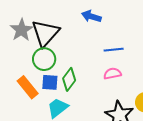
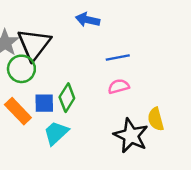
green circle: (44, 59) -> (21, 69), moved

